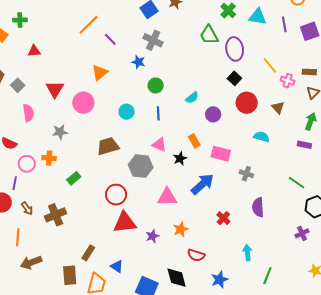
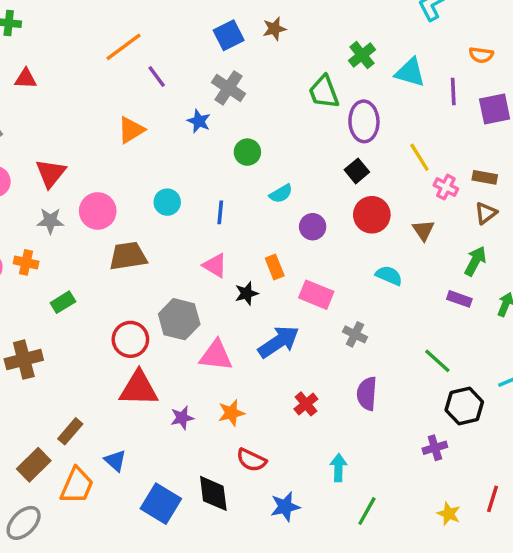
green circle: (156, 85) -> (247, 152), moved
red triangle: (55, 89) -> (51, 173), moved
pink circle: (83, 103) -> (98, 211), moved
gray hexagon: (141, 166) -> (179, 319), moved
brown rectangle: (70, 275) -> (34, 465), turned 42

